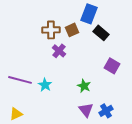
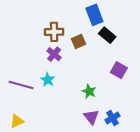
blue rectangle: (89, 14) -> (94, 15), turned -42
brown square: (72, 30) -> (79, 41), moved
purple cross: (59, 51) -> (54, 54), moved
cyan star: (45, 85) -> (48, 80), moved

